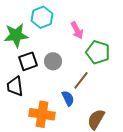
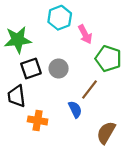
cyan hexagon: (42, 17) -> (60, 18), moved
orange cross: (42, 114) -> (38, 120), moved, size x0.7

